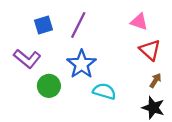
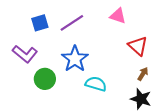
pink triangle: (139, 22) -> (118, 16), moved
purple line: (78, 25) -> (72, 23), turned 30

